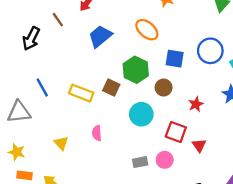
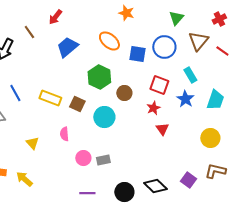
blue circle: (210, 51) -> (164, 47), moved
blue square: (175, 59) -> (137, 54), moved
brown square: (111, 88) -> (77, 104), moved
red square: (176, 132) -> (159, 85), moved
red triangle: (199, 145) -> (162, 129), moved
pink circle: (165, 160) -> (83, 158), moved

